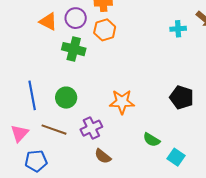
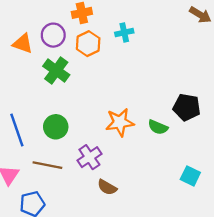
cyan cross: (178, 29) -> (124, 33), moved
green cross: (74, 49) -> (56, 71), turned 30
green semicircle: (152, 140) -> (158, 127), moved

